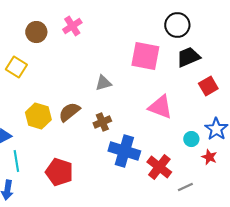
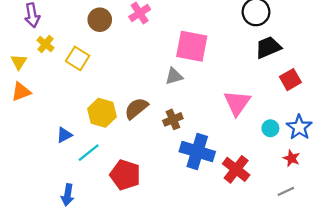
pink square: (145, 56) -> (192, 46), moved
pink triangle: (160, 107) -> (237, 103), turned 44
cyan circle: (191, 139) -> (270, 128), moved
cyan line: (16, 161) -> (89, 153), moved, turned 60
gray line: (185, 187) -> (286, 191), moved

